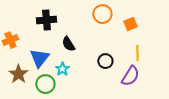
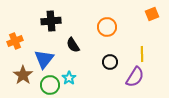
orange circle: (102, 14) -> (107, 27), moved
orange square: (130, 24) -> (152, 14), moved
cyan star: (62, 69) -> (69, 78), moved

